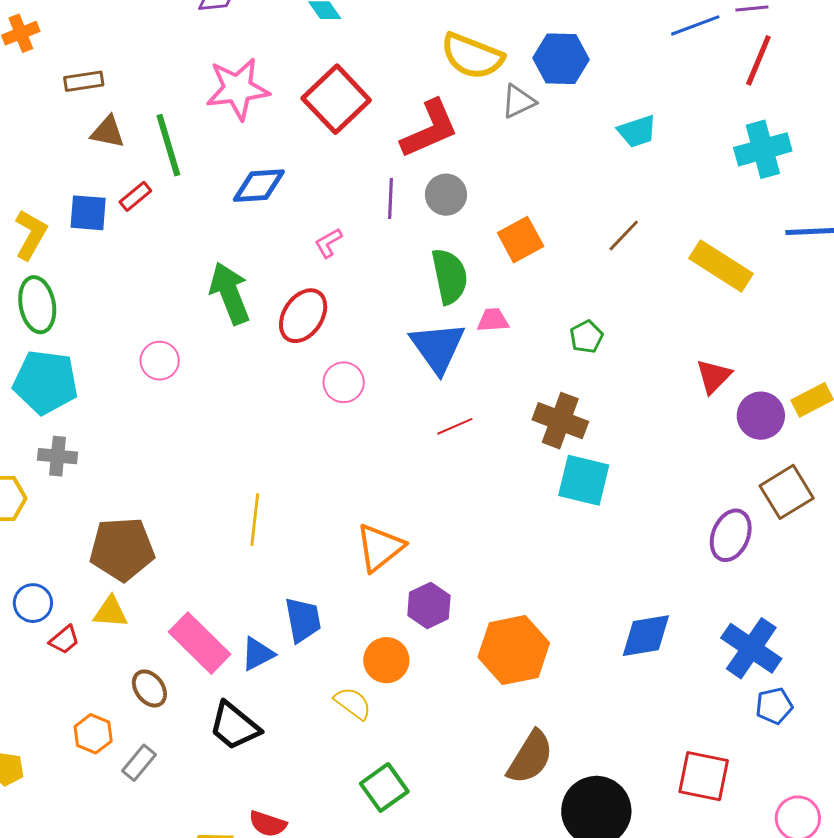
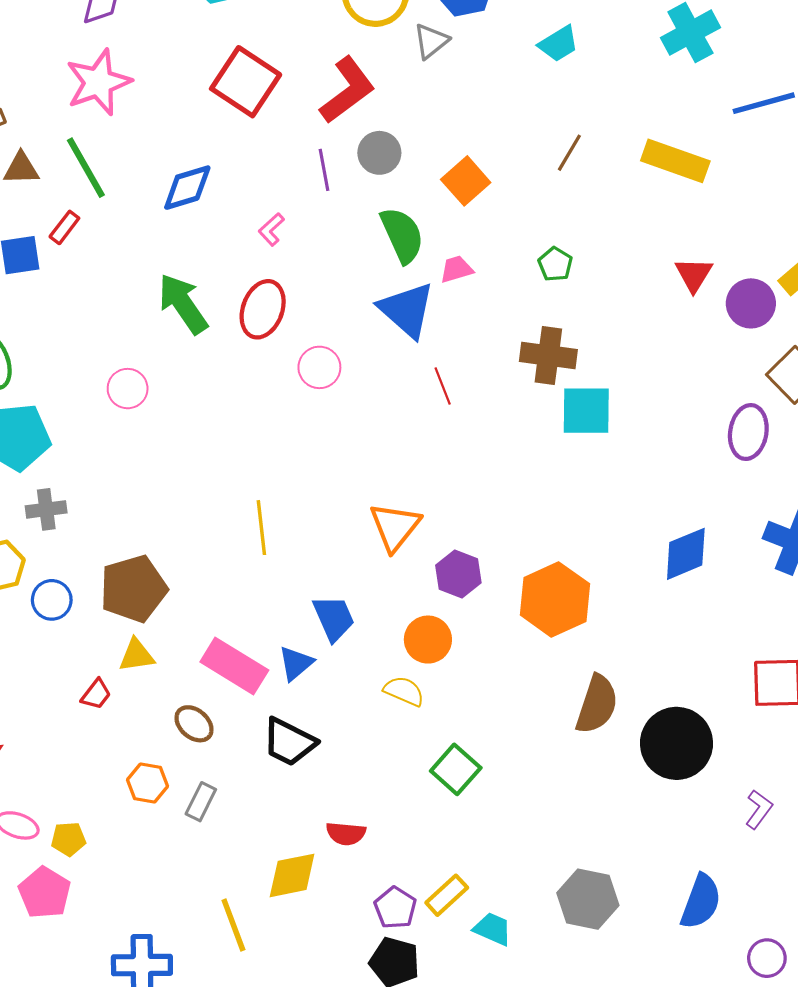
pink star: (238, 89) -> (98, 82), moved
red line: (455, 426) -> (443, 386), turned -75
blue circle: (33, 603) -> (52, 600), moved

